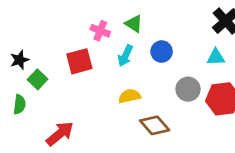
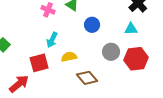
cyan arrow: (125, 56) -> (52, 40), moved
red square: (79, 61) -> (39, 63), moved

